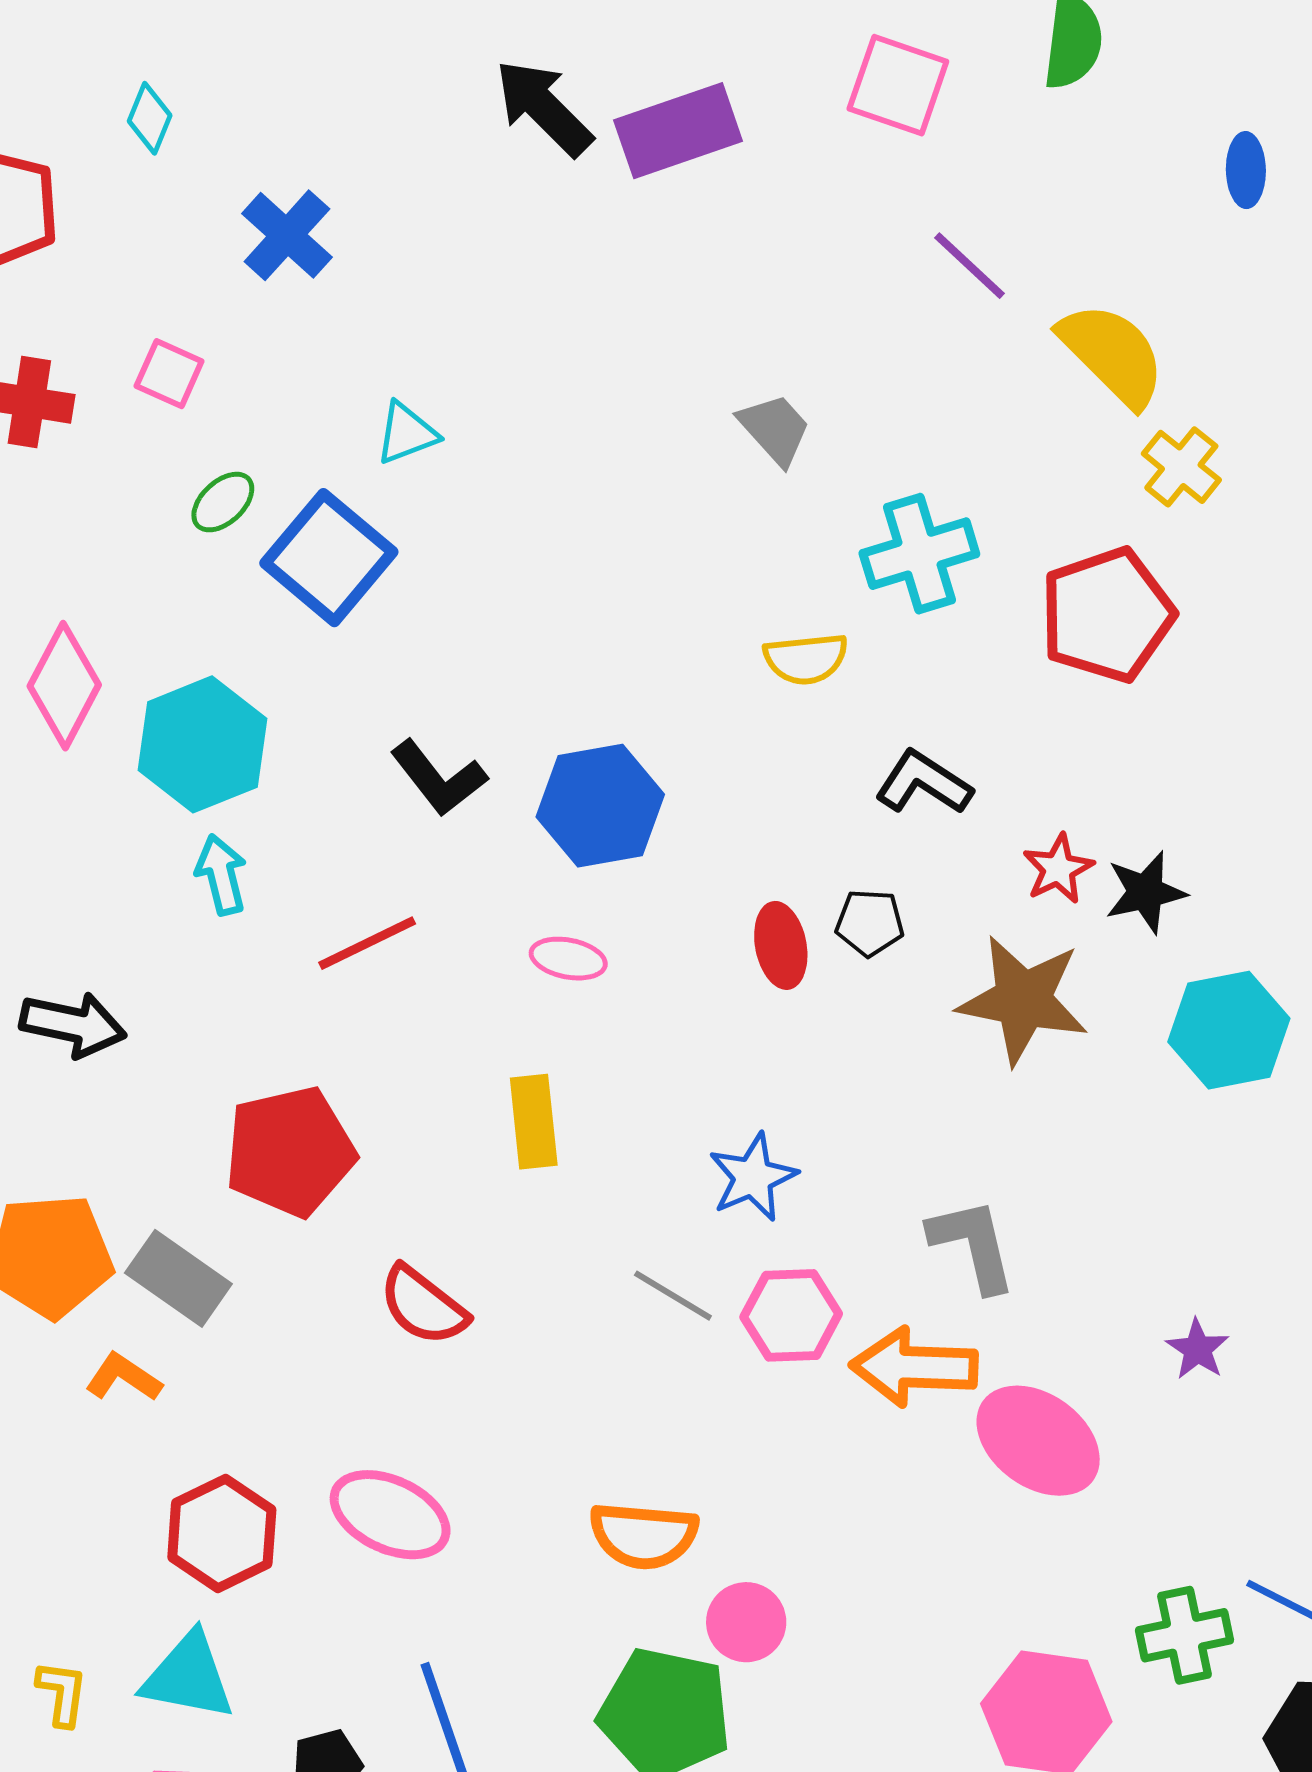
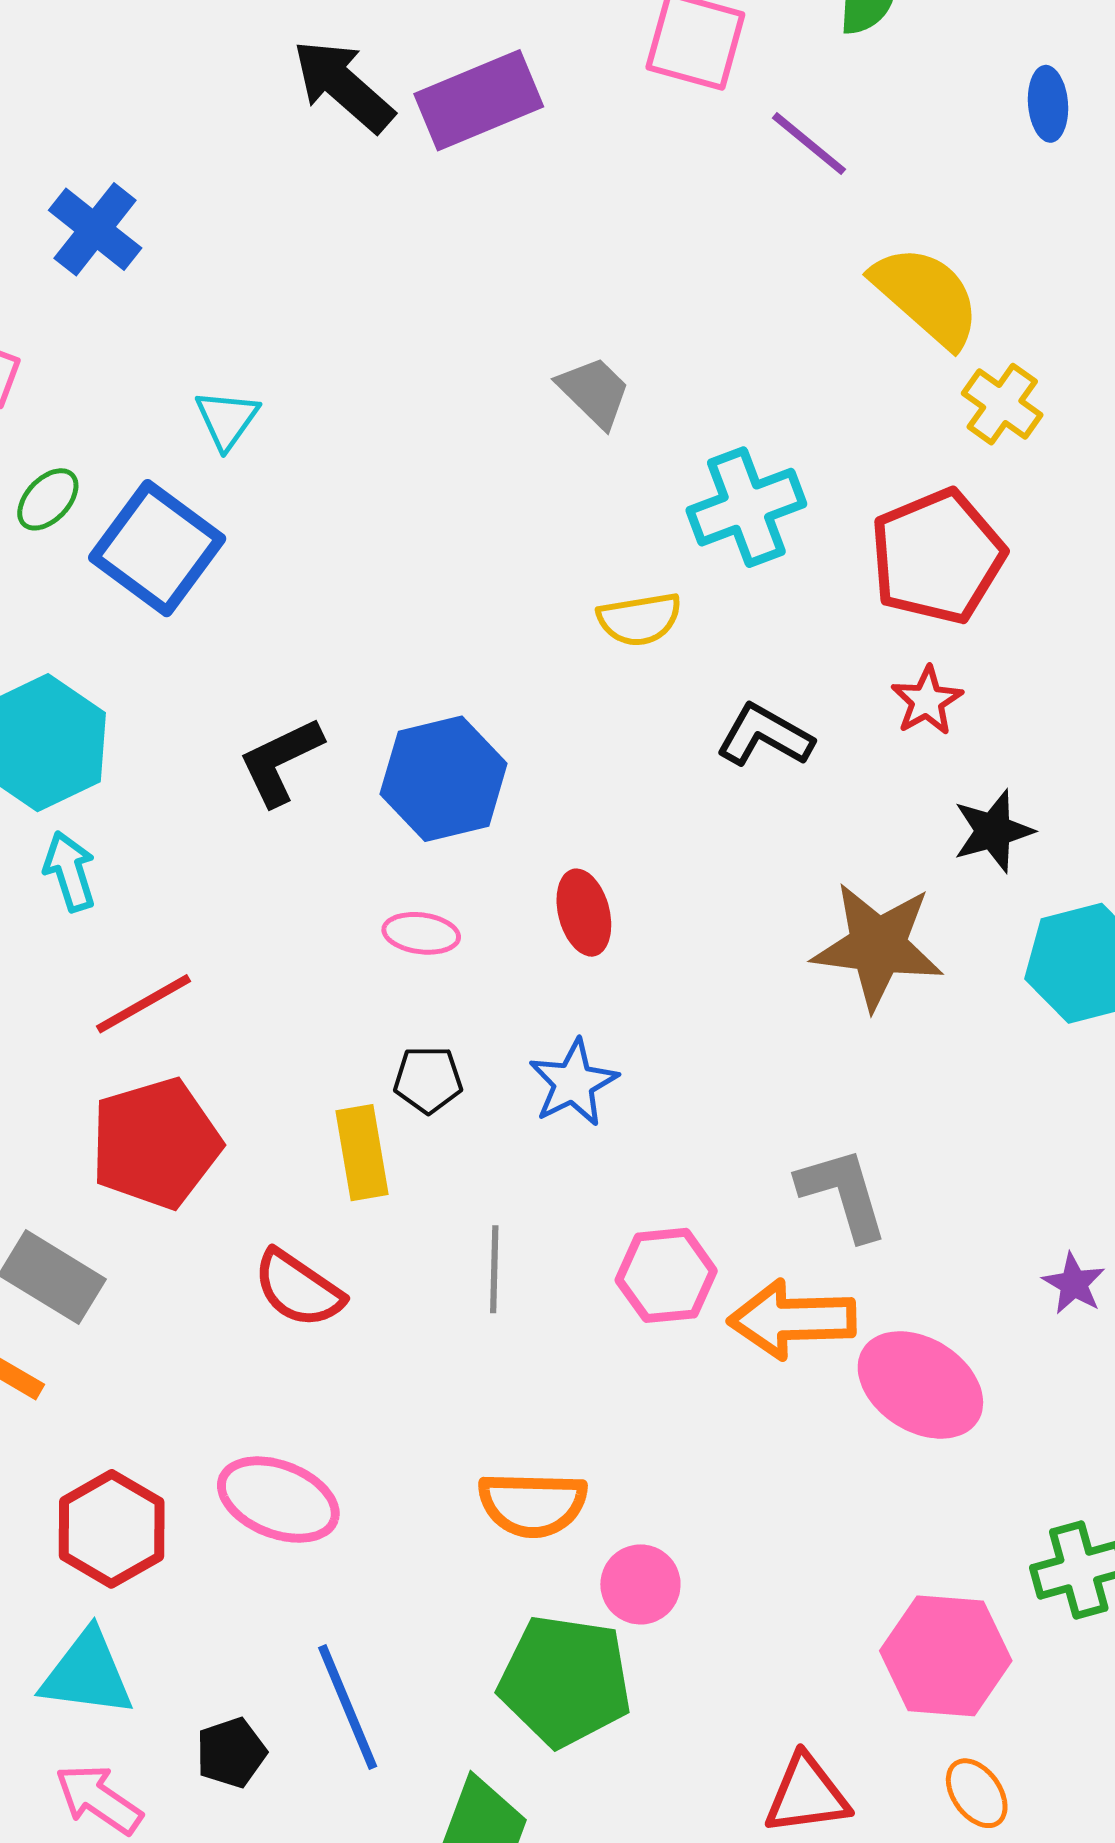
purple line: (969, 266) -> (809, 144), moved
cyan triangle: (406, 433) -> (227, 419), turned -30
black L-shape: (439, 778) -> (281, 761), turned 106
red star: (1058, 869) -> (927, 701), moved
black pentagon: (870, 923) -> (428, 1080), moved
red line: (367, 943) -> (143, 1004), moved
red ellipse: (781, 945) -> (584, 913), moved
yellow rectangle: (534, 1122) -> (362, 1153), moved
blue star: (753, 1177) -> (573, 1083), moved
gray line: (673, 1296) -> (494, 1269), moved, turned 64

